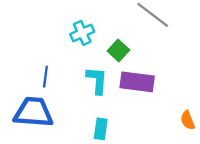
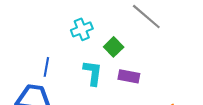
purple rectangle: (137, 82) -> (129, 76), size x0.7

